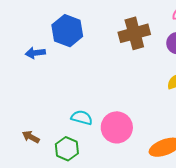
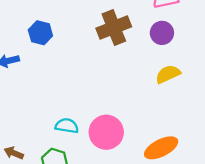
blue hexagon: (67, 31) -> (40, 33), size x0.7

